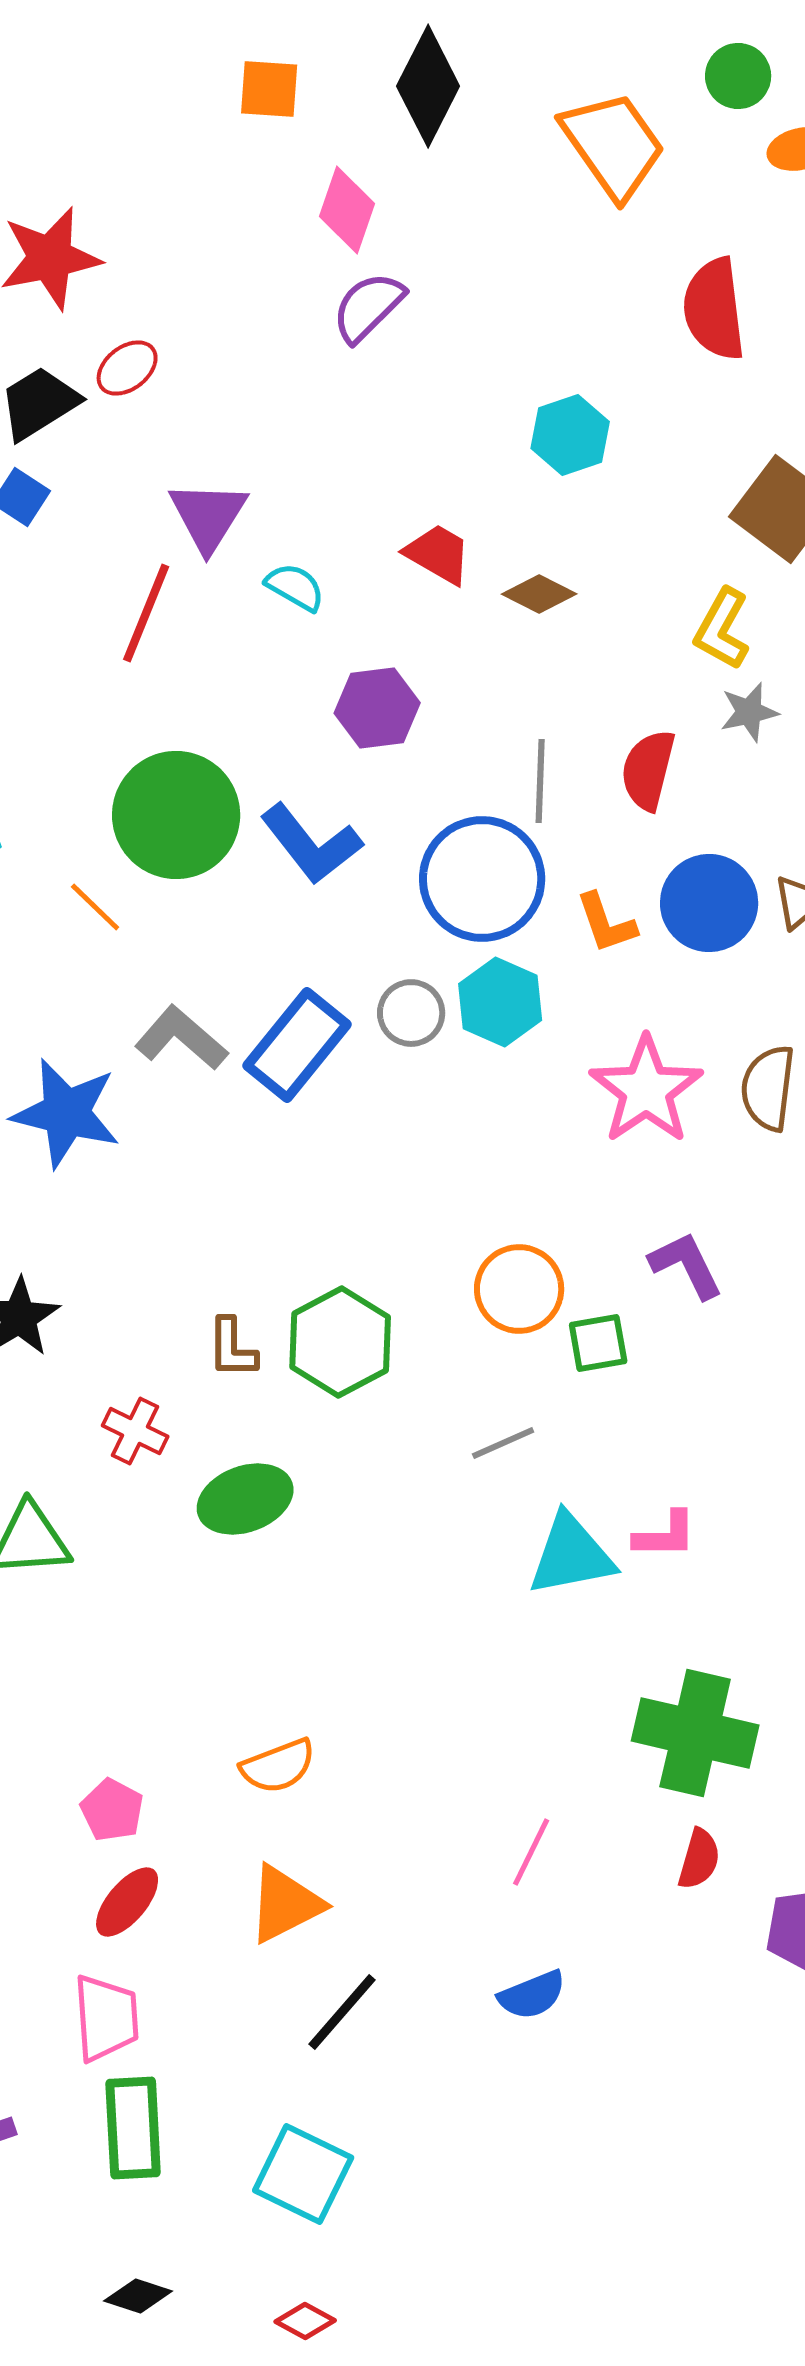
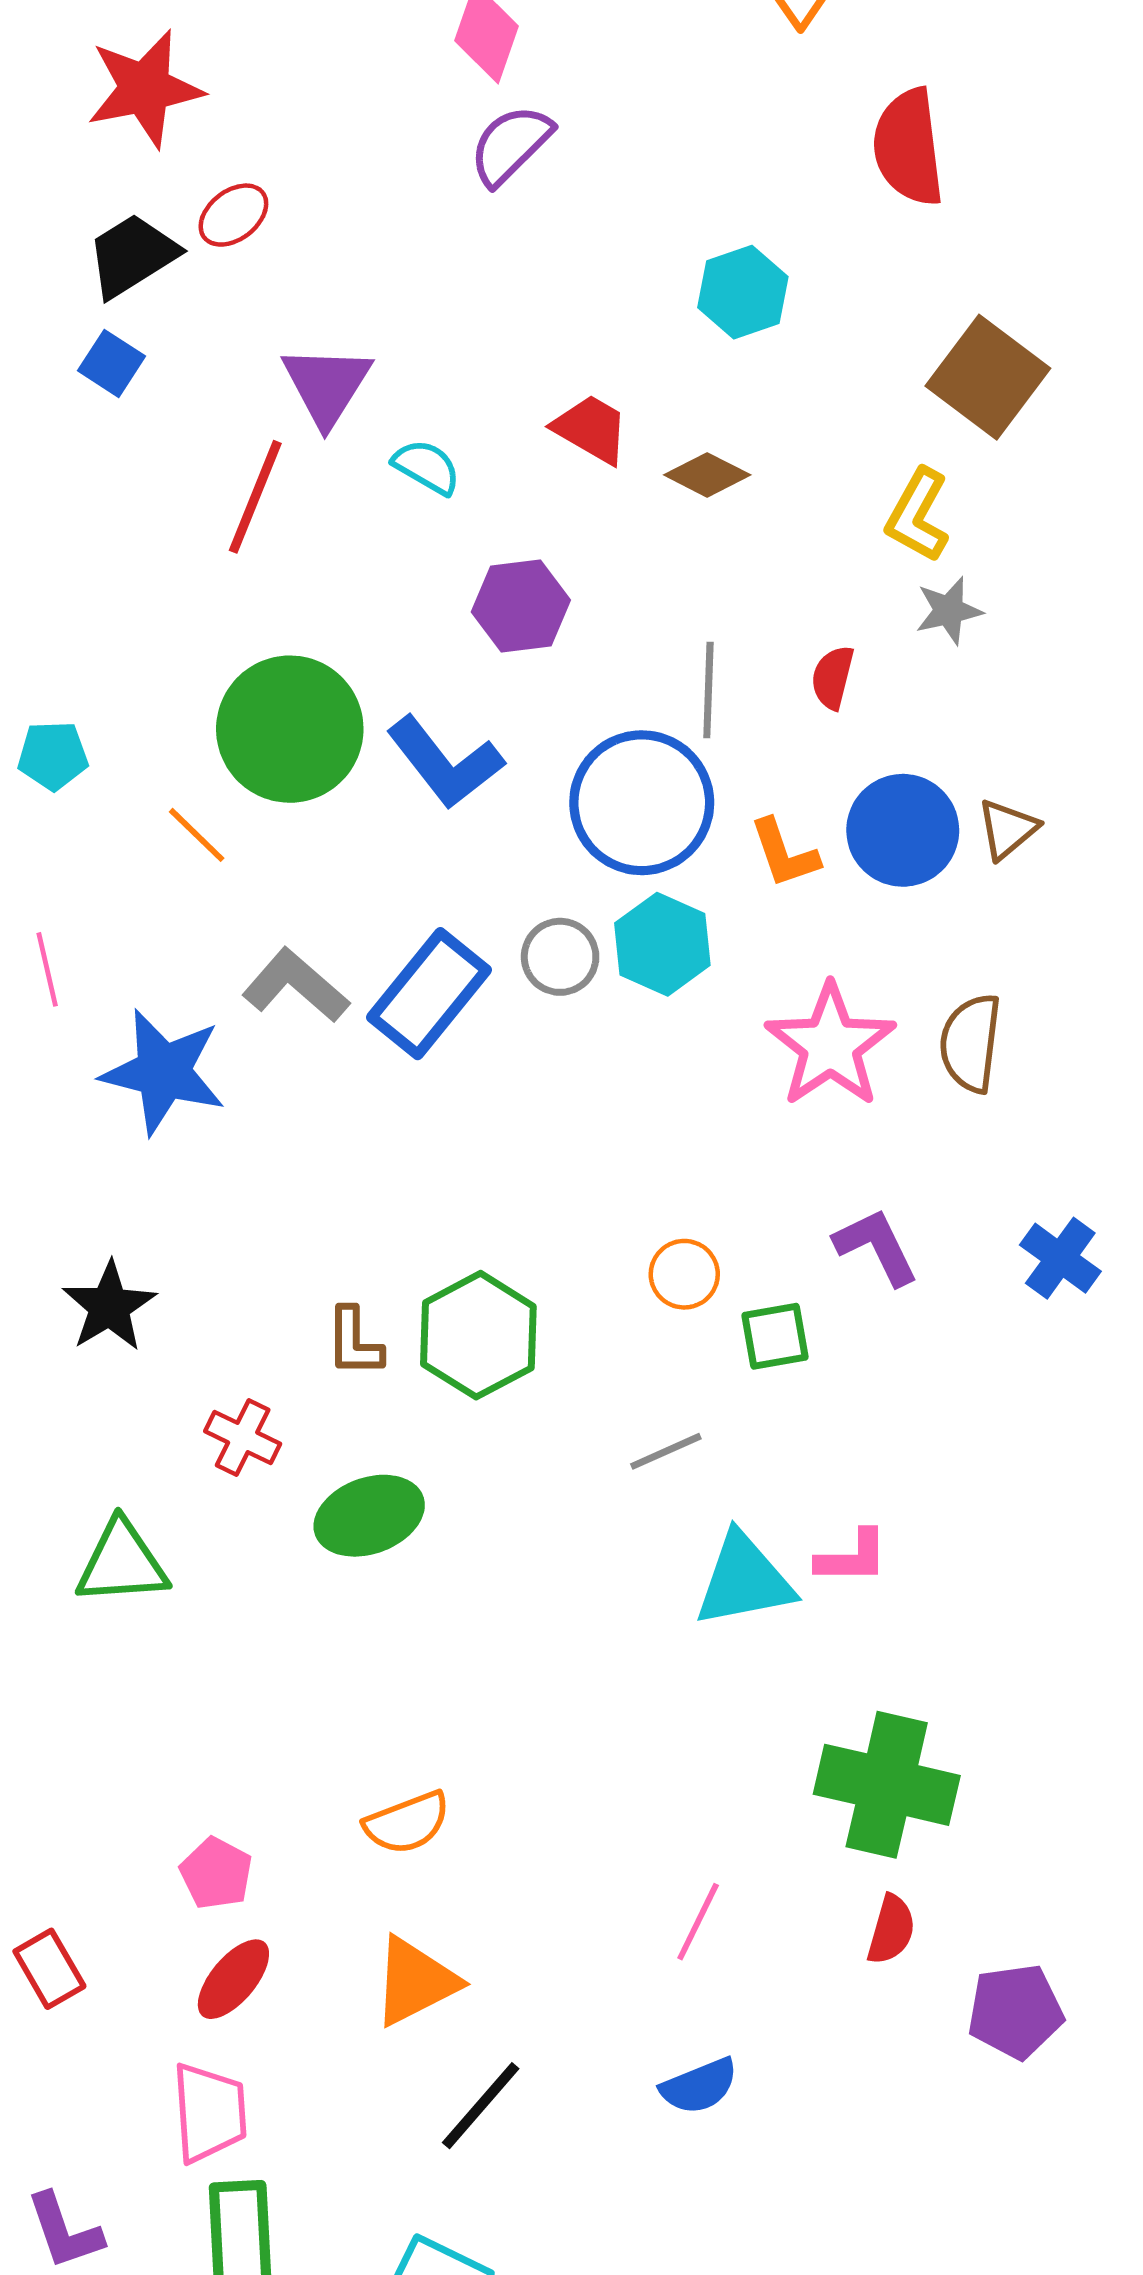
red semicircle: (648, 770) -> (833, 677), size x0.7
orange circle: (519, 1289) -> (684, 1274), size x0.7

